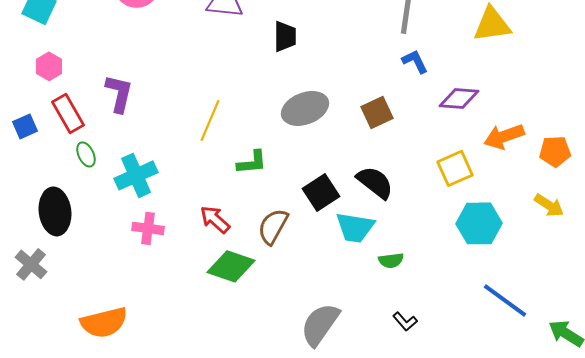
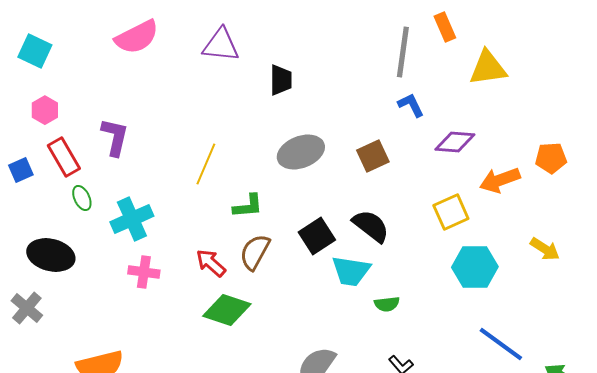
orange pentagon: (555, 151) -> (551, 158), moved
black ellipse: (55, 211) -> (51, 255), turned -69
brown semicircle: (273, 226) -> (255, 252), moved

